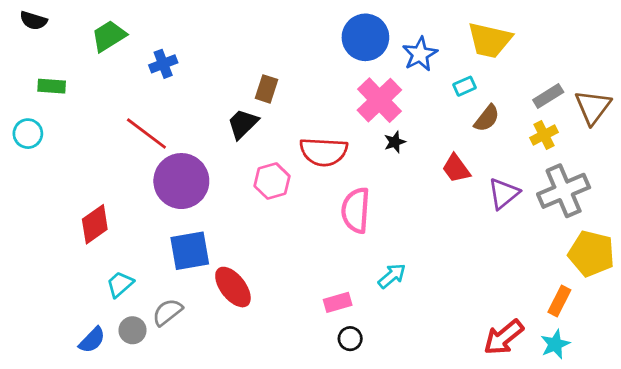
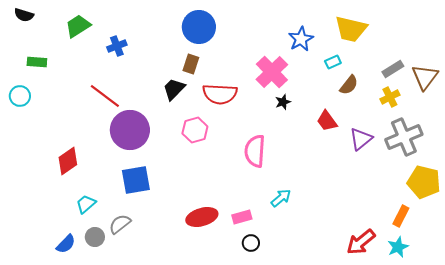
blue circle: (365, 37) -> (199, 27), moved
red semicircle: (324, 152) -> (220, 94), moved
red ellipse: (233, 287) -> (202, 217), moved, turned -68

